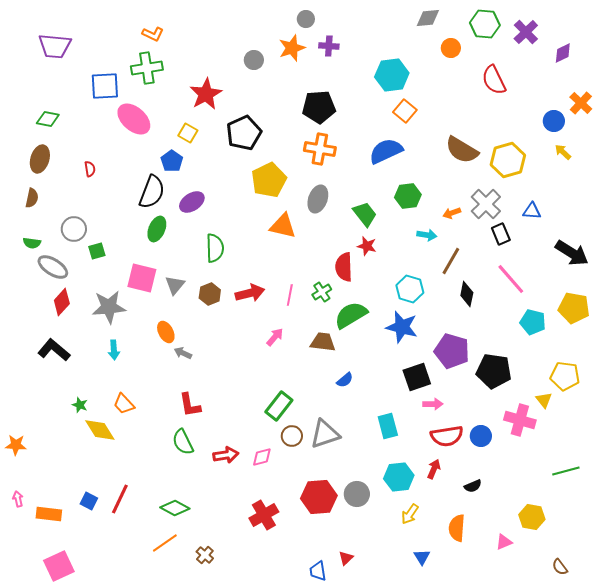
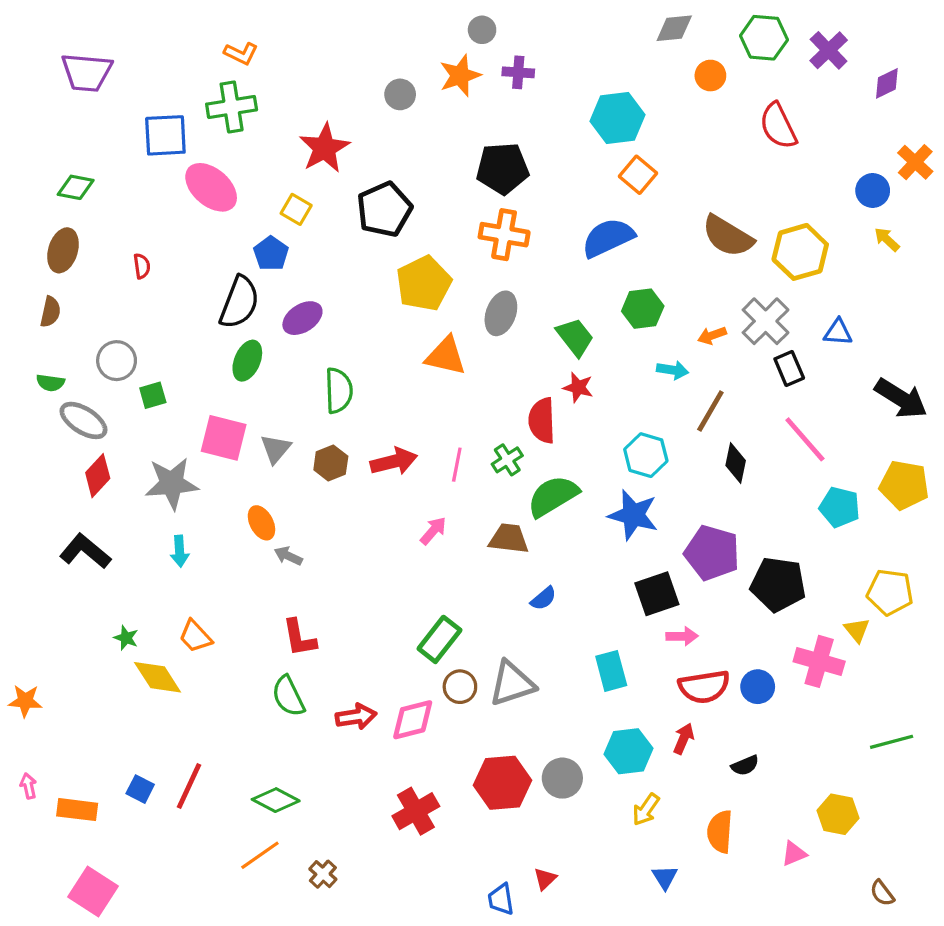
pink diamond: (262, 457) -> (413, 720), size x1.4
pink square: (59, 566) -> (93, 891), turned -32

